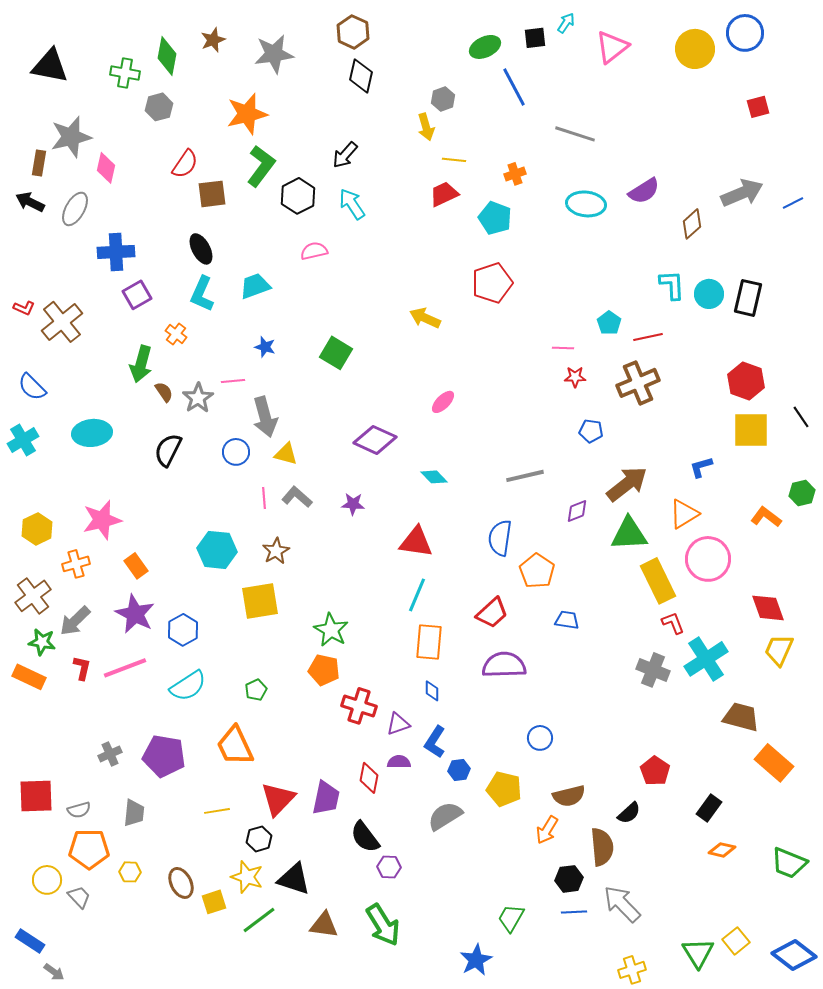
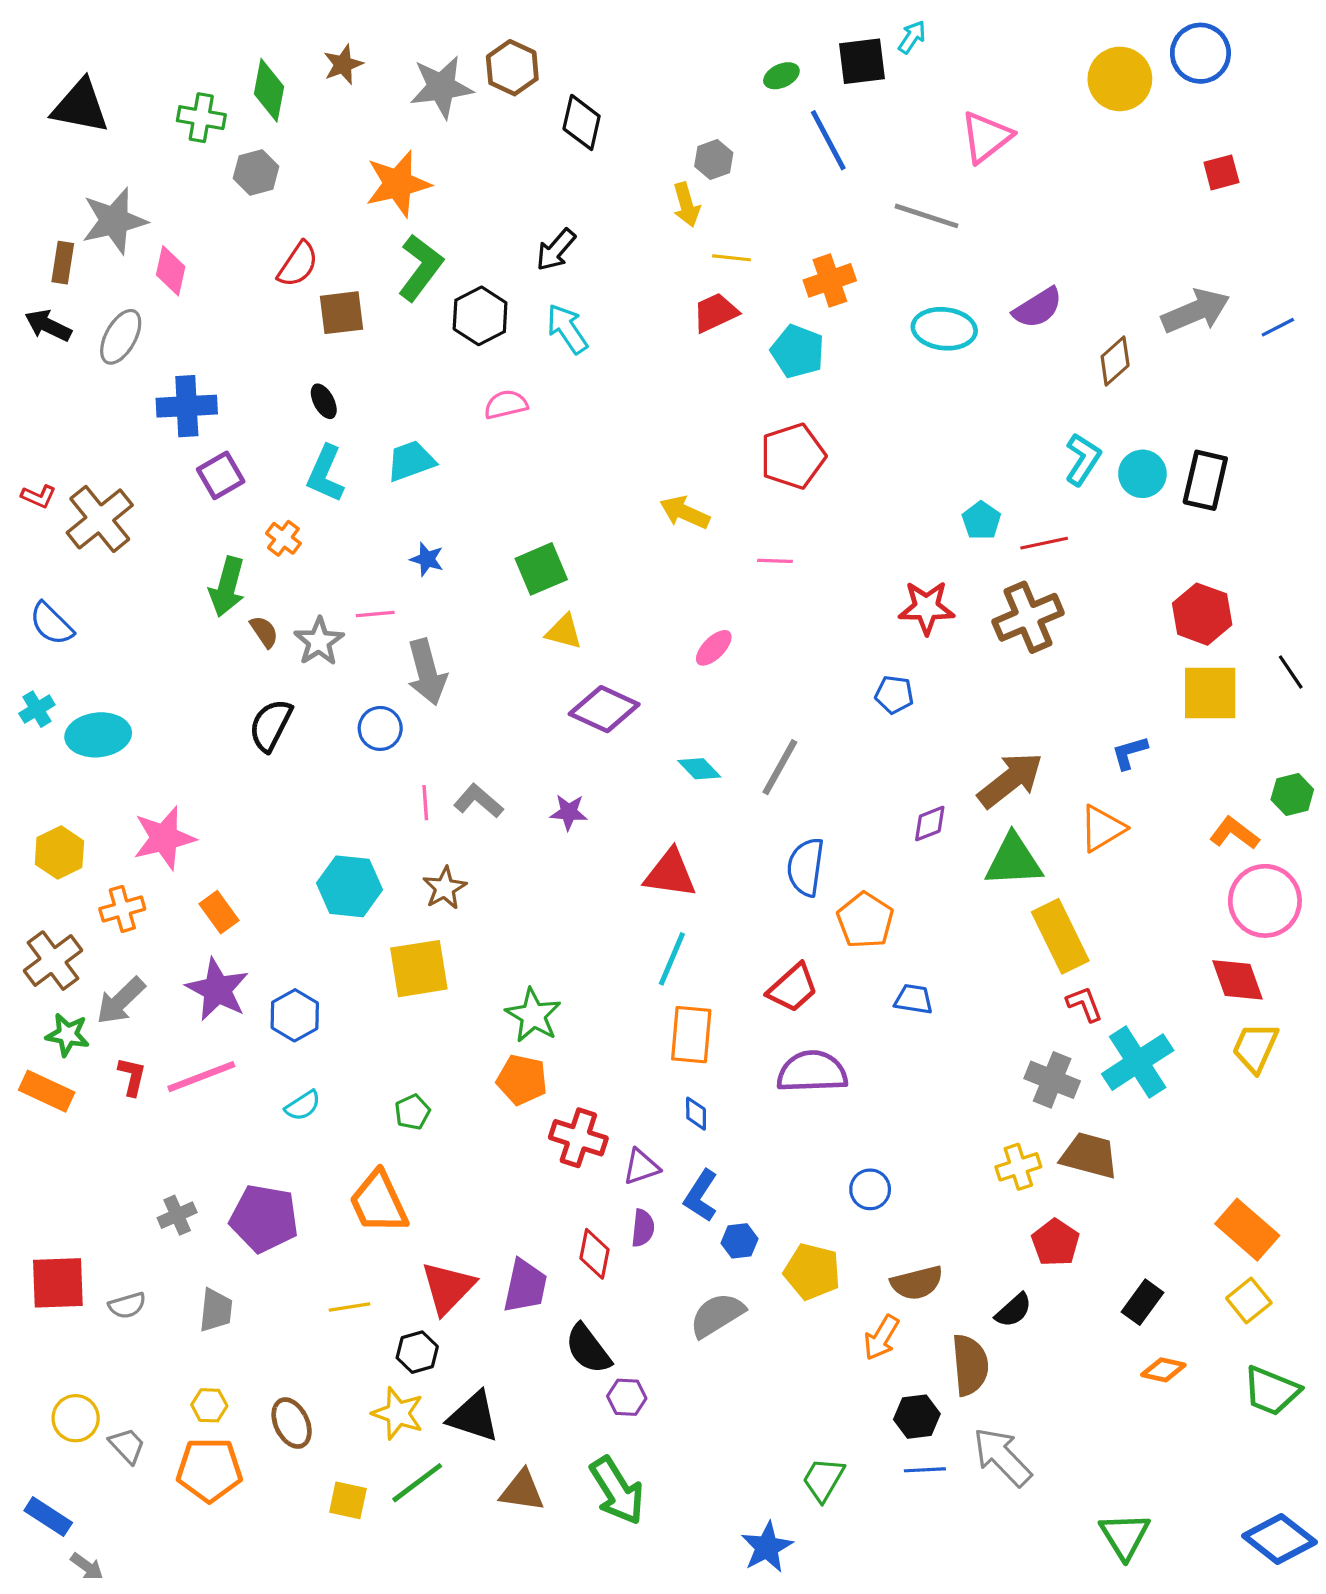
brown hexagon: (353, 32) -> (512, 68), moved
black square: (535, 38) -> (862, 61), size x1.4
green ellipse: (485, 47) -> (781, 76), size x0.7
pink triangle: (612, 47) -> (986, 137), moved
orange cross: (515, 174) -> (830, 280), size x1.4
black ellipse: (201, 249) -> (324, 401), size x0.7
cyan L-shape: (672, 285) -> (1083, 459), turned 36
pink line: (563, 348) -> (775, 561), moved
green square: (336, 353) -> (541, 569), turned 36
red star: (575, 377) -> (926, 608), size x1.6
blue pentagon: (591, 431) -> (894, 695), moved
cyan ellipse: (92, 433) -> (98, 735), moved
cyan cross: (23, 440) -> (37, 709), size x0.7
yellow triangle: (286, 454) -> (564, 632), moved
gray line: (525, 476) -> (780, 767), moved, turned -48
pink circle: (708, 559) -> (1265, 901), moved
cyan semicircle: (188, 686) -> (303, 1106), size x0.6
brown trapezoid: (741, 717) -> (1089, 1156), moved
purple semicircle: (399, 762) -> (643, 1228), turned 95
orange pentagon: (89, 849) -> (209, 1470), moved
yellow square: (214, 902) -> (348, 1500), moved, turned 30
yellow square: (736, 941) -> (1249, 1301), moved
yellow cross: (632, 970) -> (1018, 1167), moved

